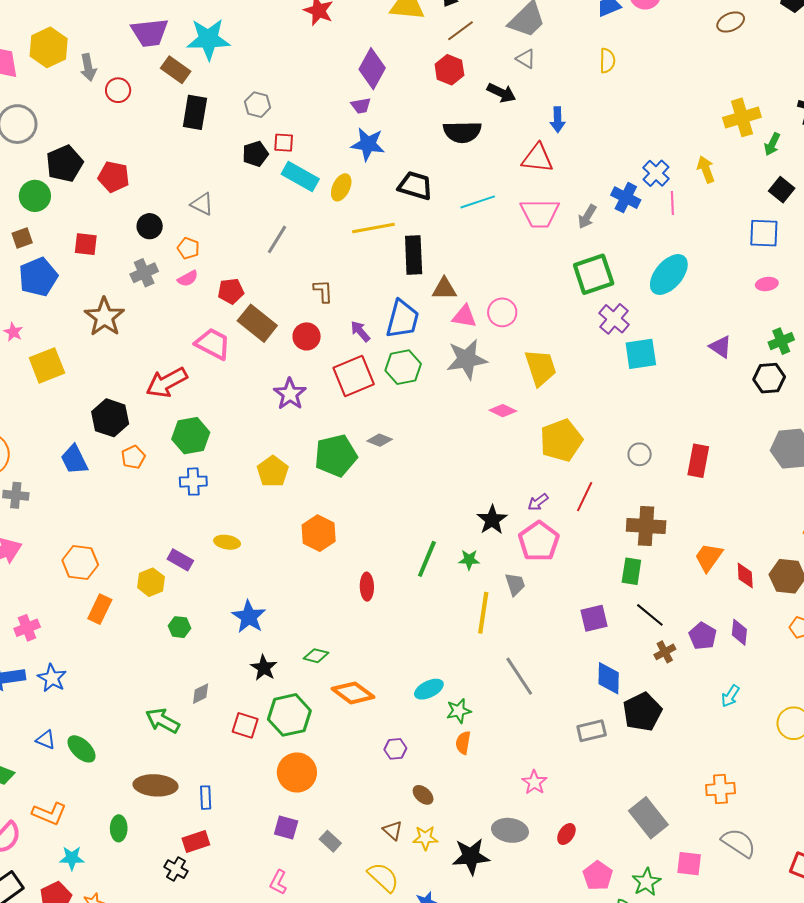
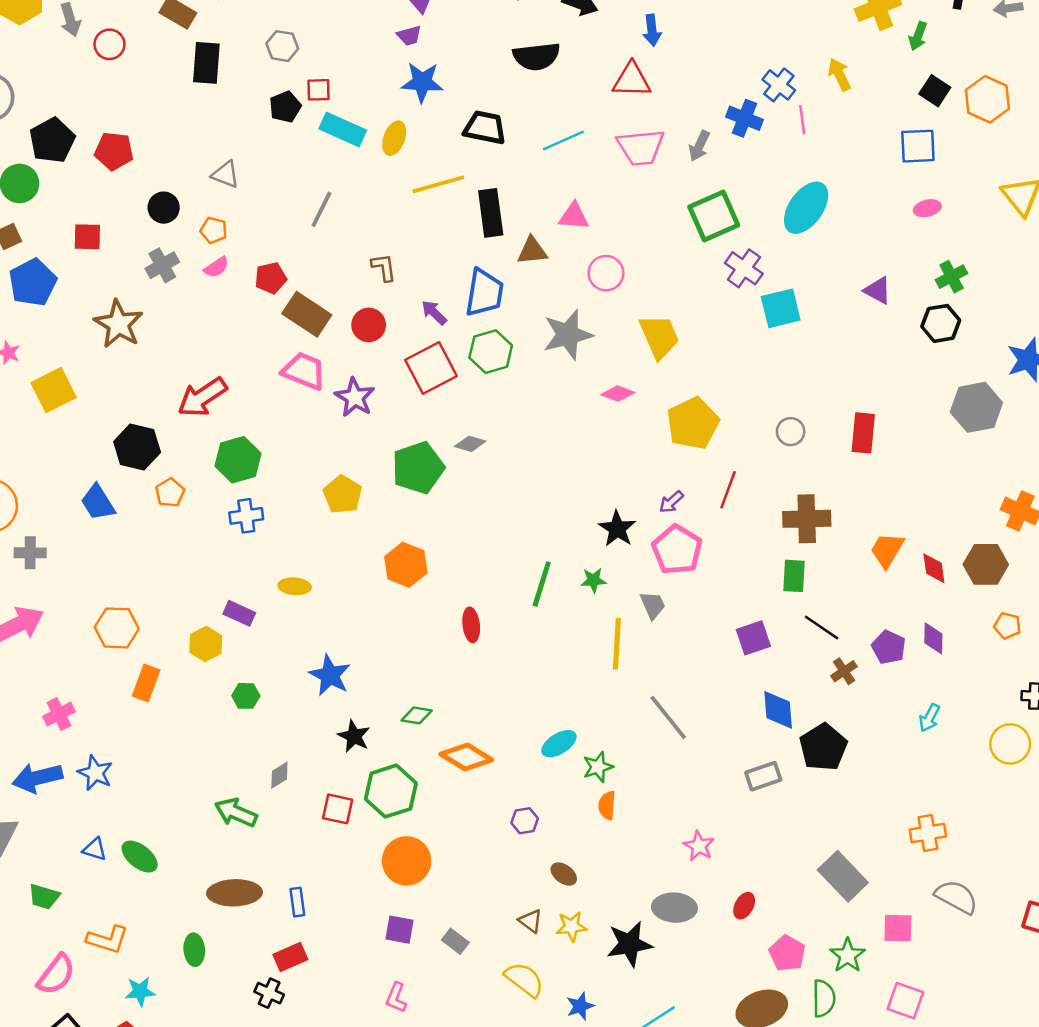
pink triangle: (464, 316) -> (574, 216), moved
pink trapezoid: (213, 344) -> (304, 371), moved

